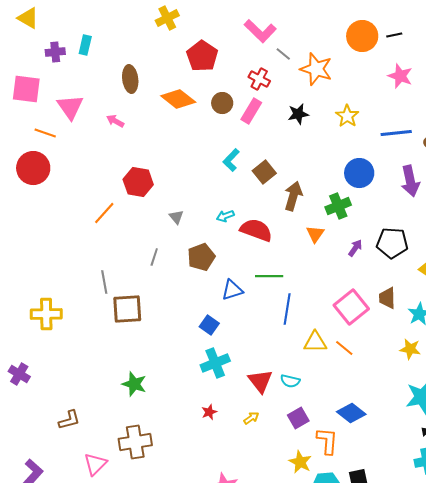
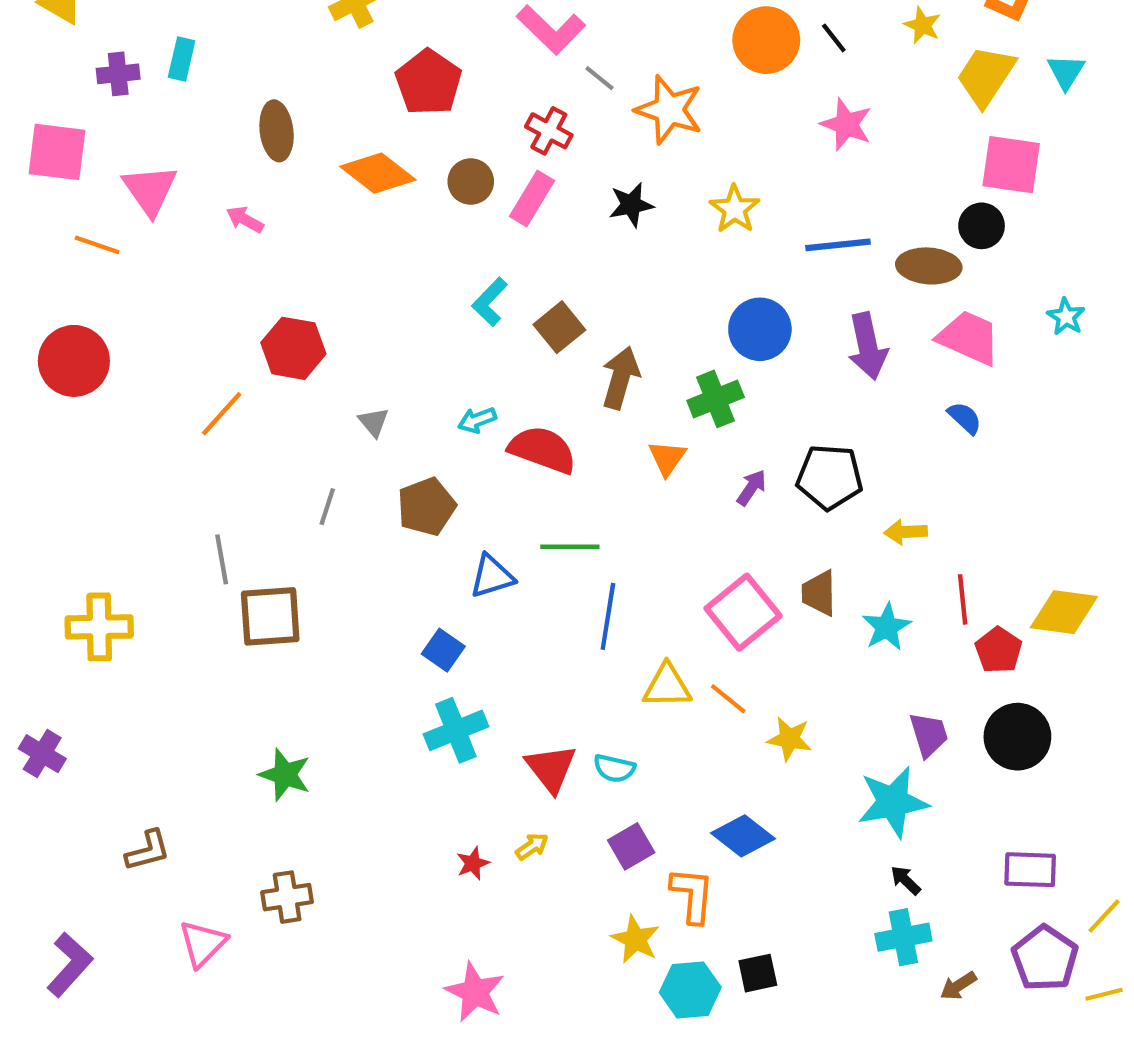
black line: (394, 35) -> (834, 38), turned 63
red circle: (33, 168) -> (74, 361), moved
yellow star: (410, 349) -> (789, 739), moved
red star: (209, 412) -> (473, 863), moved
brown cross: (135, 442) -> (287, 897), size x0.7

